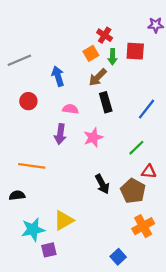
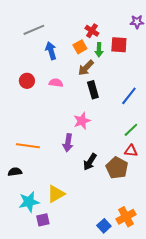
gray line: (19, 60) -> (34, 30), moved
blue arrow: (58, 76) -> (51, 51), moved
red circle: (28, 101) -> (27, 81), moved
pink semicircle: (70, 109) -> (56, 83), moved
purple arrow: (60, 134) -> (68, 143), moved
green line: (136, 148) -> (131, 130), moved
black arrow: (102, 184) -> (90, 162), turned 60
orange cross: (143, 226) -> (126, 217), moved

